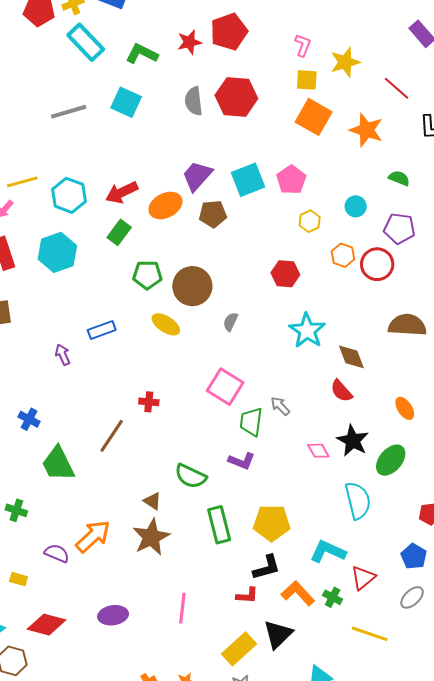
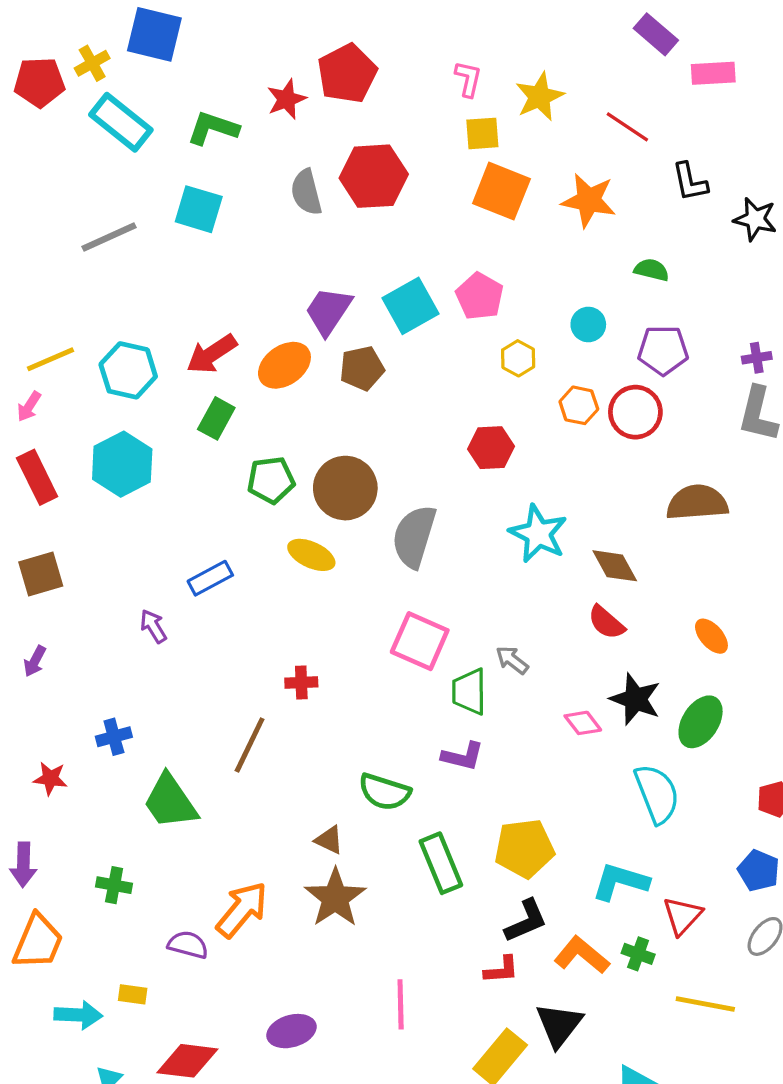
gray semicircle: (231, 322) -> (414, 536), size x2.0
blue cross: (29, 419) -> (114, 737), turned -35

